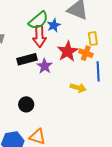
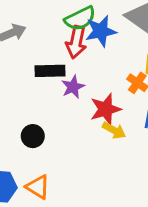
blue star: (54, 25) -> (101, 31), size x1.5
red star: (68, 51) -> (106, 109), moved

